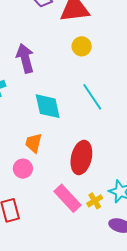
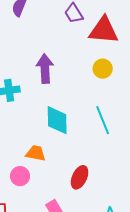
orange trapezoid: (34, 143) -> (36, 153), turned 75
red ellipse: (81, 157) -> (80, 177), size x0.7

